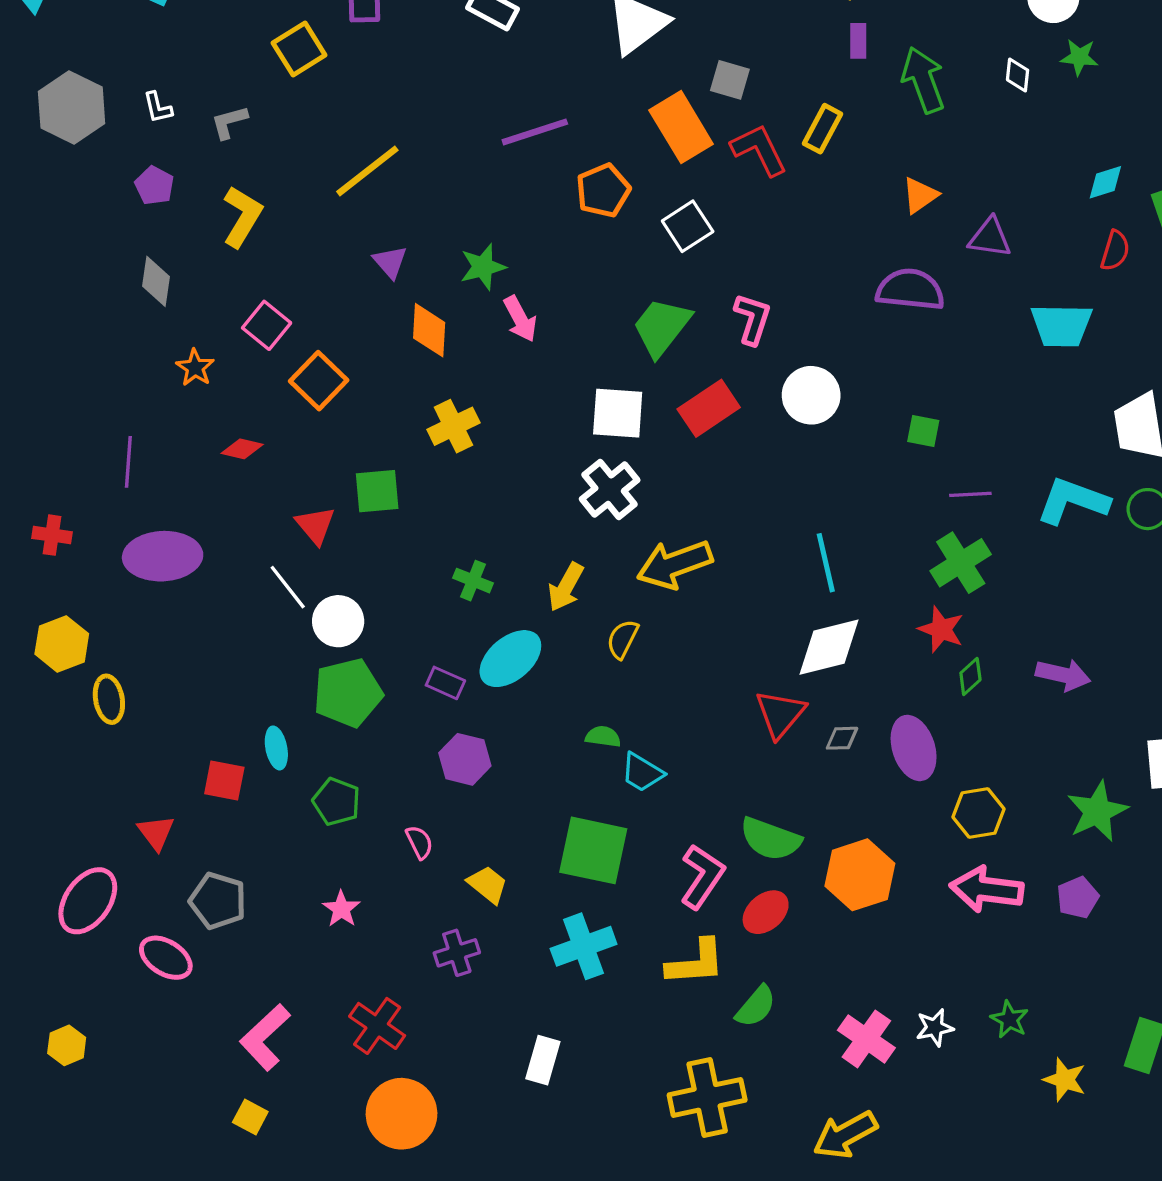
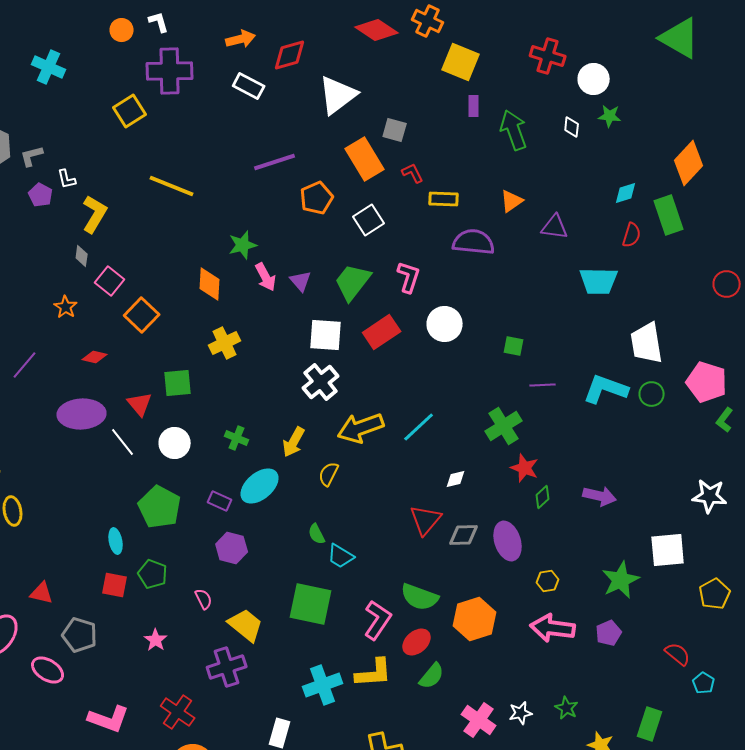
white L-shape: (158, 108) -> (67, 179), moved
gray L-shape: (229, 122) -> (32, 156), moved
yellow rectangle: (823, 129) -> (444, 199), moved, turned 64
red L-shape: (759, 150) -> (413, 173), size x0.6
yellow line: (367, 171) -> (172, 186), turned 60
purple triangle: (390, 262) -> (301, 281), moved
gray diamond: (156, 281) -> (82, 256), moved, size x0.7
purple semicircle: (910, 290) -> (474, 242), moved
purple line: (128, 462) -> (25, 365), turned 36
purple ellipse: (163, 556) -> (82, 414), moved
cyan line: (826, 563) -> (419, 427), moved, turned 60
green cross: (961, 563) -> (504, 426), moved
white circle: (338, 621) -> (175, 443), moved
white diamond: (829, 647) -> (456, 479), size x0.5
green pentagon: (348, 693) -> (160, 507), turned -30
green semicircle: (603, 737) -> (317, 534), turned -125
gray diamond: (842, 738) -> (464, 535), size x1.4
red square: (224, 780) -> (115, 585), moved
yellow hexagon: (979, 813) -> (548, 581), size x0.7
red triangle: (156, 833) -> (42, 593), turned -40
yellow trapezoid: (488, 885) -> (246, 625), size x1.4
cyan cross: (584, 946) -> (323, 685), moved
purple cross: (457, 953) -> (227, 667), size x1.4
green semicircle: (756, 1006) -> (432, 676), moved
pink L-shape: (265, 1037) -> (109, 719), turned -117

